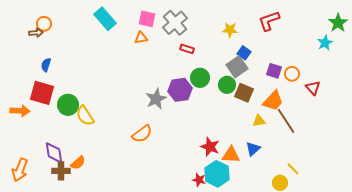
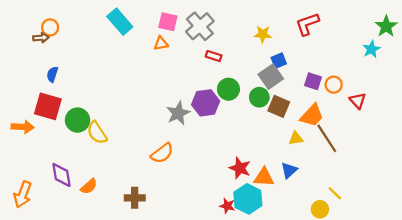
blue square: (244, 53) -> (279, 61), turned 32
brown cross: (61, 171) -> (135, 198), moved

